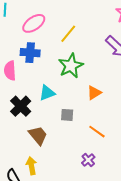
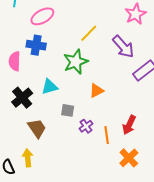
yellow line: (68, 34) -> (89, 33), moved
orange line: (97, 132) -> (107, 135), moved, turned 42
purple cross: (88, 160) -> (86, 126), moved

